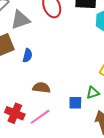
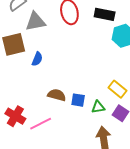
brown semicircle: (41, 88) -> (57, 95), moved
blue square: (75, 103) -> (78, 100), moved

